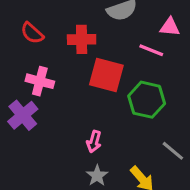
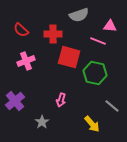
pink cross: (40, 81) -> (26, 61), turned -36
purple cross: (23, 115) -> (15, 101), moved
gray star: (97, 176) -> (42, 122), moved

